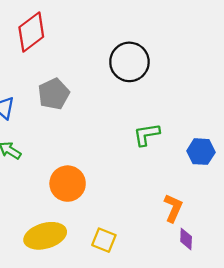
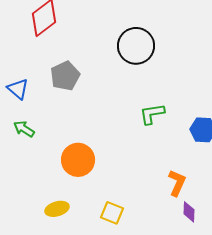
yellow ellipse: (45, 236) -> (57, 209), size x0.6

